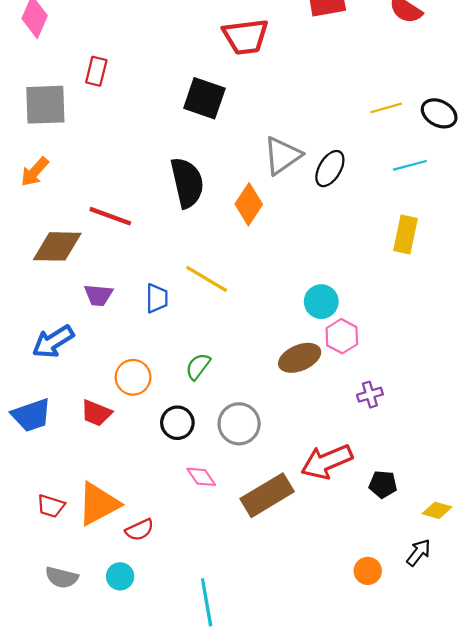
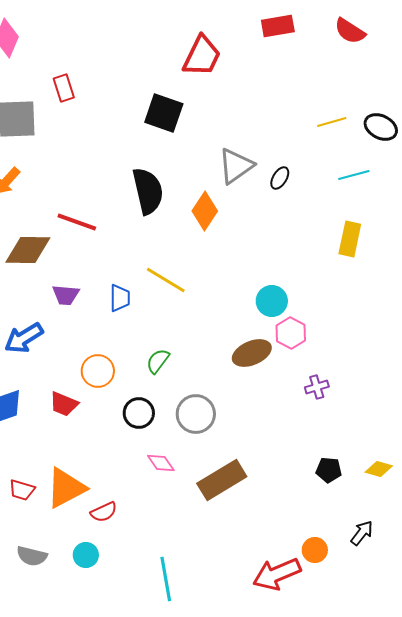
red trapezoid: (246, 37) -> (202, 56), turned -57
red rectangle: (96, 71) -> (64, 88), turned -32
black ellipse: (330, 169) -> (280, 178), size x0.7
red arrow: (327, 462) -> (277, 574), moved
yellow diamond: (437, 510) -> (379, 469), moved

